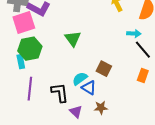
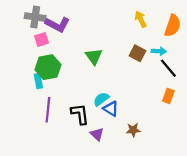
pink square: (24, 23) -> (42, 39), size x0.6
brown square: (104, 69) -> (137, 53), moved
brown star: (101, 108) -> (133, 130), moved

